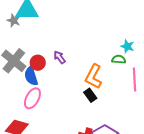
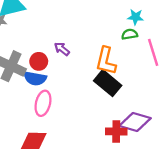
blue semicircle: (31, 76) -> (35, 78), turned -48
black rectangle: (90, 95) -> (108, 83), size x1.6

